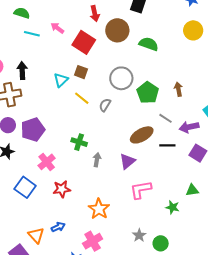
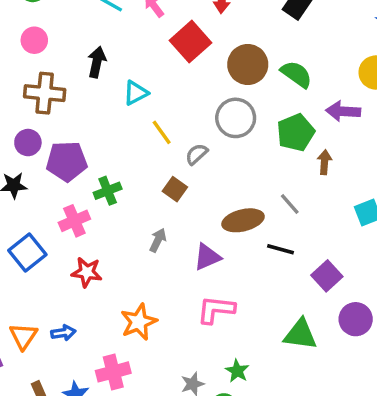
brown circle: (117, 30) -> (248, 64), moved
black arrow: (22, 71) -> (97, 62), moved
brown square: (81, 72) -> (175, 189), moved
green pentagon: (148, 93) -> (296, 133), moved
purple arrow: (189, 127) -> (343, 111), moved
green cross: (79, 142) -> (108, 191), moved, turned 35
green triangle: (192, 190) -> (300, 334), size x1.5
green star: (172, 207) -> (237, 371), moved

